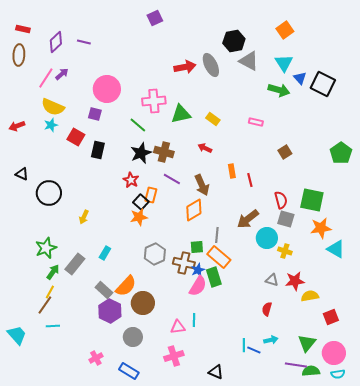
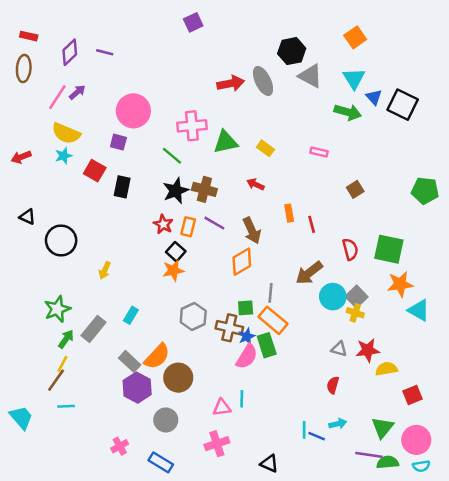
green pentagon: (341, 153) -> (425, 191), turned -30
orange rectangle: (151, 195) -> (188, 227), moved
gray square: (286, 219) -> (356, 297), moved, turned 30

